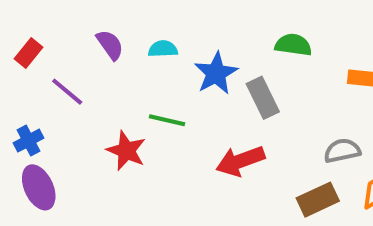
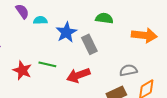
purple semicircle: (110, 45) -> (22, 11), moved
green line: (167, 120) -> (47, 64), moved

